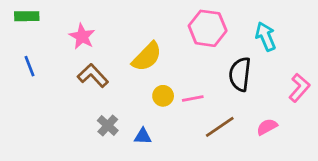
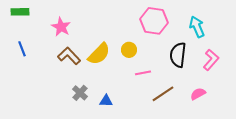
yellow semicircle: (147, 57) -> (99, 54), moved
pink L-shape: (299, 88) -> (211, 60), moved
yellow circle: (163, 96) -> (129, 50), moved

